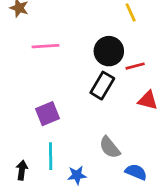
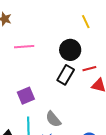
red line: (135, 66) -> (89, 69), moved
gray semicircle: (110, 147) -> (53, 119), moved

